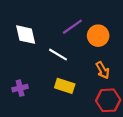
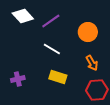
purple line: (72, 27) -> (51, 21), moved
white diamond: (26, 35) -> (23, 16), moved, turned -30

